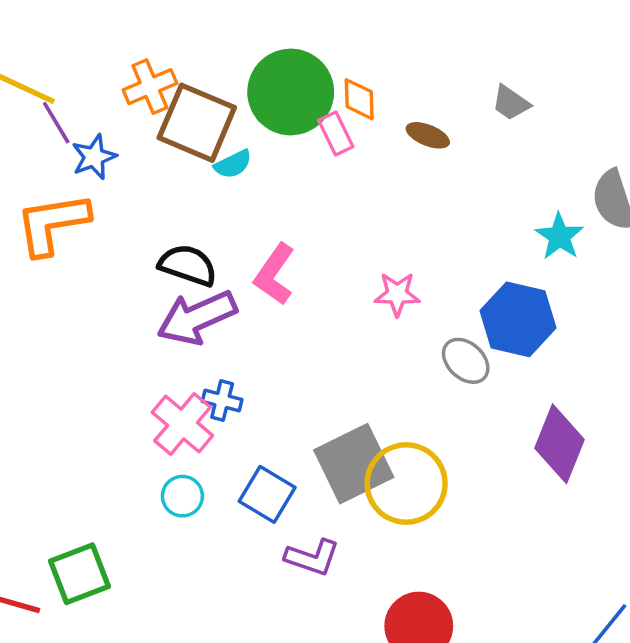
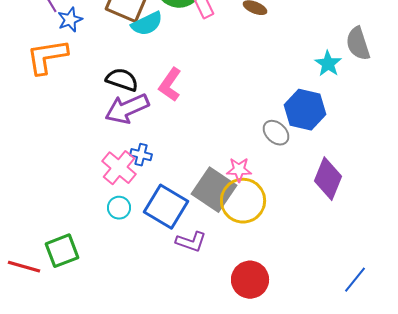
cyan semicircle: (233, 164) -> (147, 24), size x1.5
pink star: (397, 294) -> (239, 170), moved
gray square: (354, 464) -> (214, 190), turned -30
blue square: (267, 494) -> (166, 207), size x1.4

